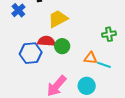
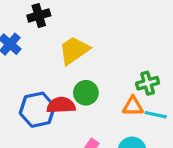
green cross: (109, 34) -> (148, 83), moved
red semicircle: (46, 41) -> (61, 105), moved

